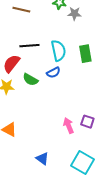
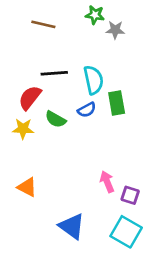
green rectangle: (85, 54) -> (117, 103), moved
purple square: (87, 122) -> (130, 195), moved
blue triangle: (42, 159) -> (72, 226), size x1.5

